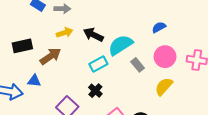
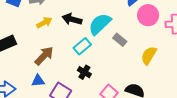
brown arrow: (50, 56) -> (44, 56), moved
pink circle: (165, 57) -> (148, 15), moved
blue triangle: (34, 81) -> (38, 81), moved

